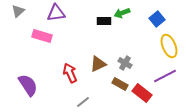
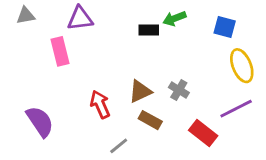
gray triangle: (18, 11) -> (26, 16), turned 32
blue square: (157, 19) -> (225, 27), turned -35
pink rectangle: (42, 36) -> (60, 51), turned 60
brown rectangle: (120, 84) -> (150, 120), moved

